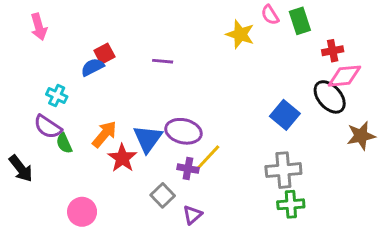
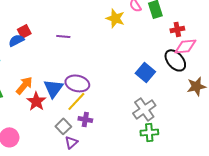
yellow line: (207, 158) -> (76, 101), moved
purple cross: (188, 169) -> (85, 119), moved
gray cross: (283, 170) -> (144, 109), turned -30
purple triangle: (192, 215) -> (71, 142), moved

